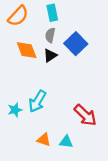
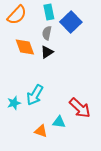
blue square: (76, 44) -> (71, 22), moved
cyan triangle: (66, 142) -> (59, 122), moved

